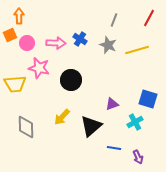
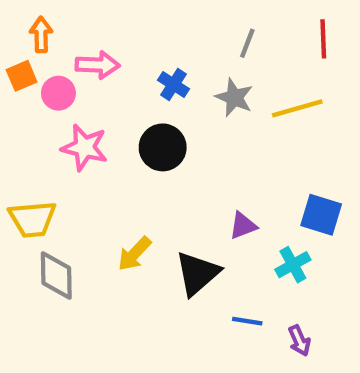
red line: (149, 18) -> (323, 39), turned -30
pink arrow: (56, 43) -> (98, 65), moved
black circle: (71, 80) -> (163, 147), moved
yellow trapezoid: (15, 84) -> (32, 219), moved

